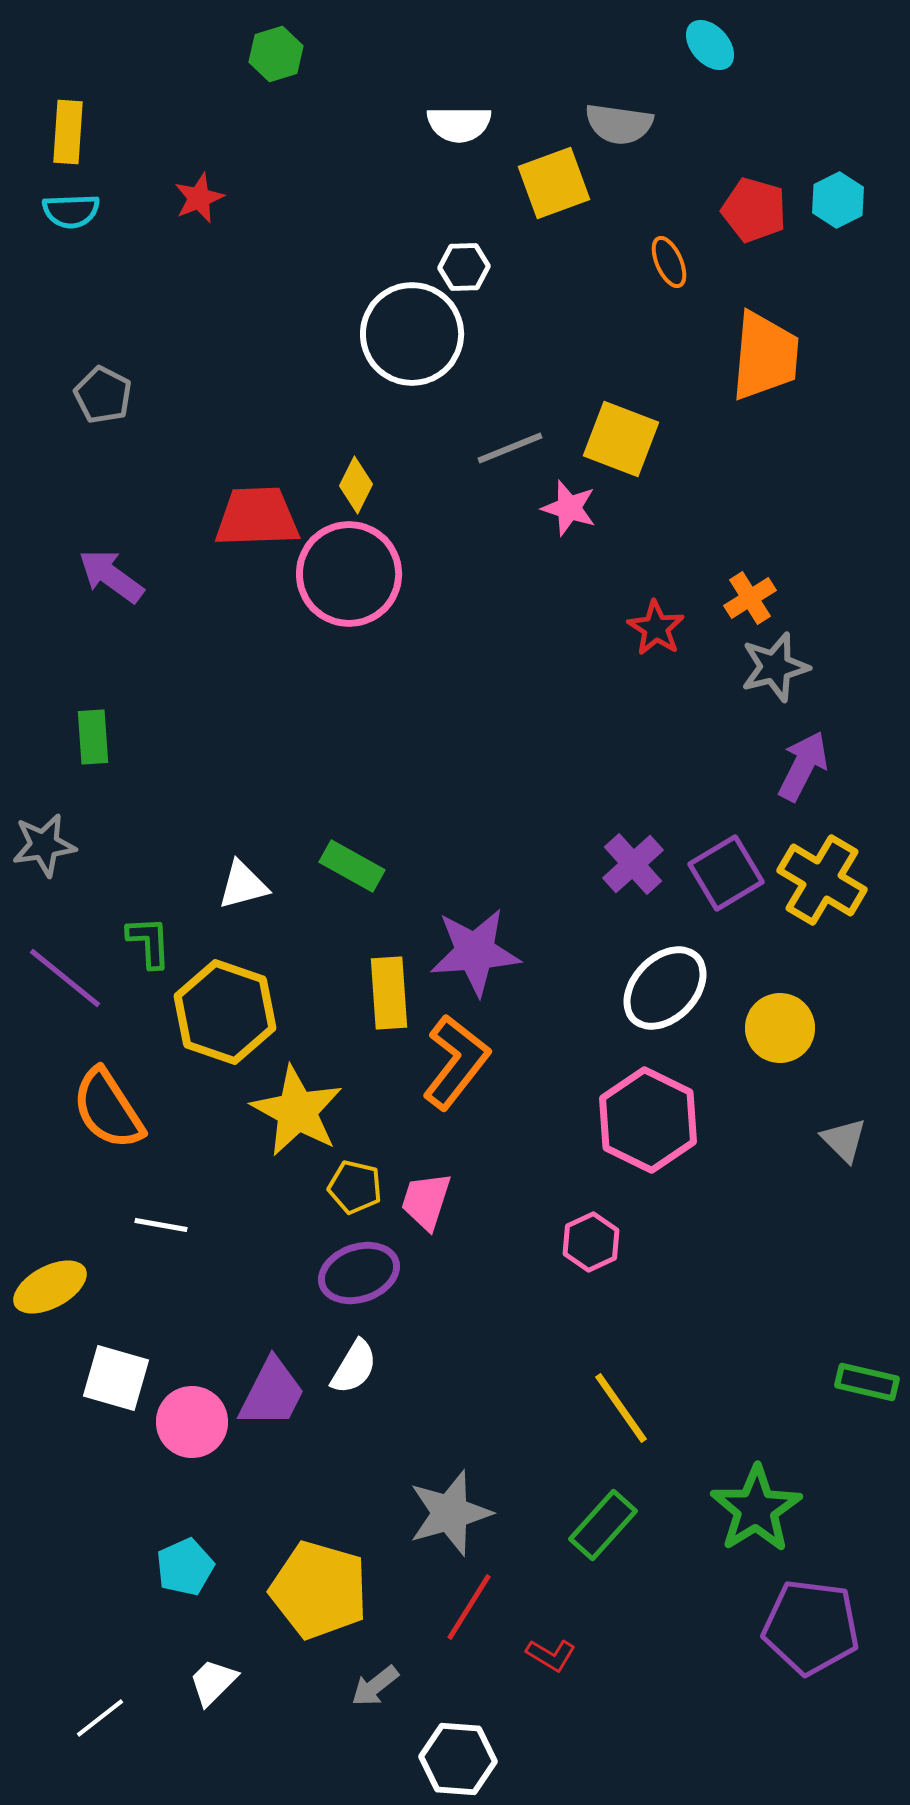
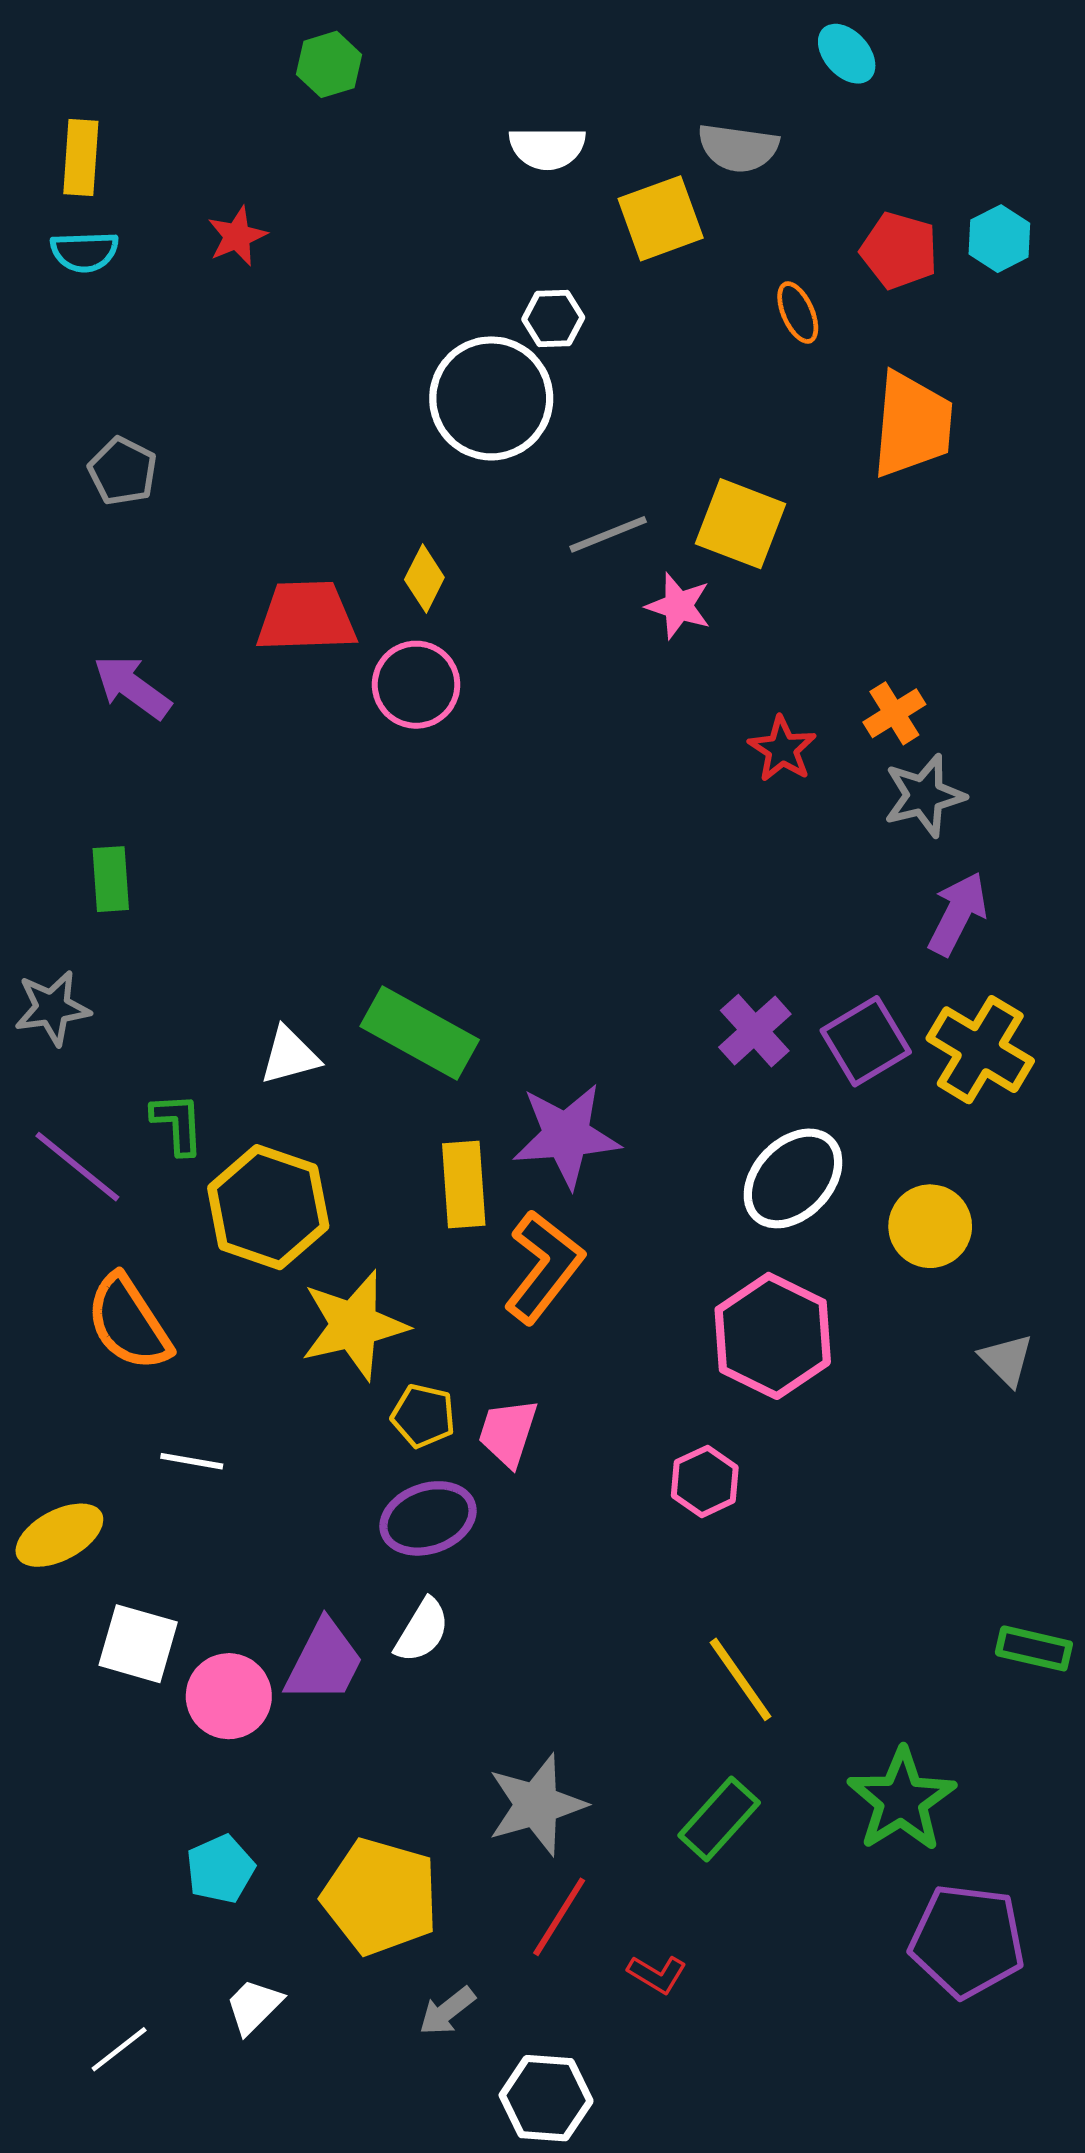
pink circle: (349, 574) -> (416, 685), size x0.7
green rectangle: (352, 866) -> (420, 1033), size x1.5
yellow star: (297, 1111) -> (354, 1325), turned 30

